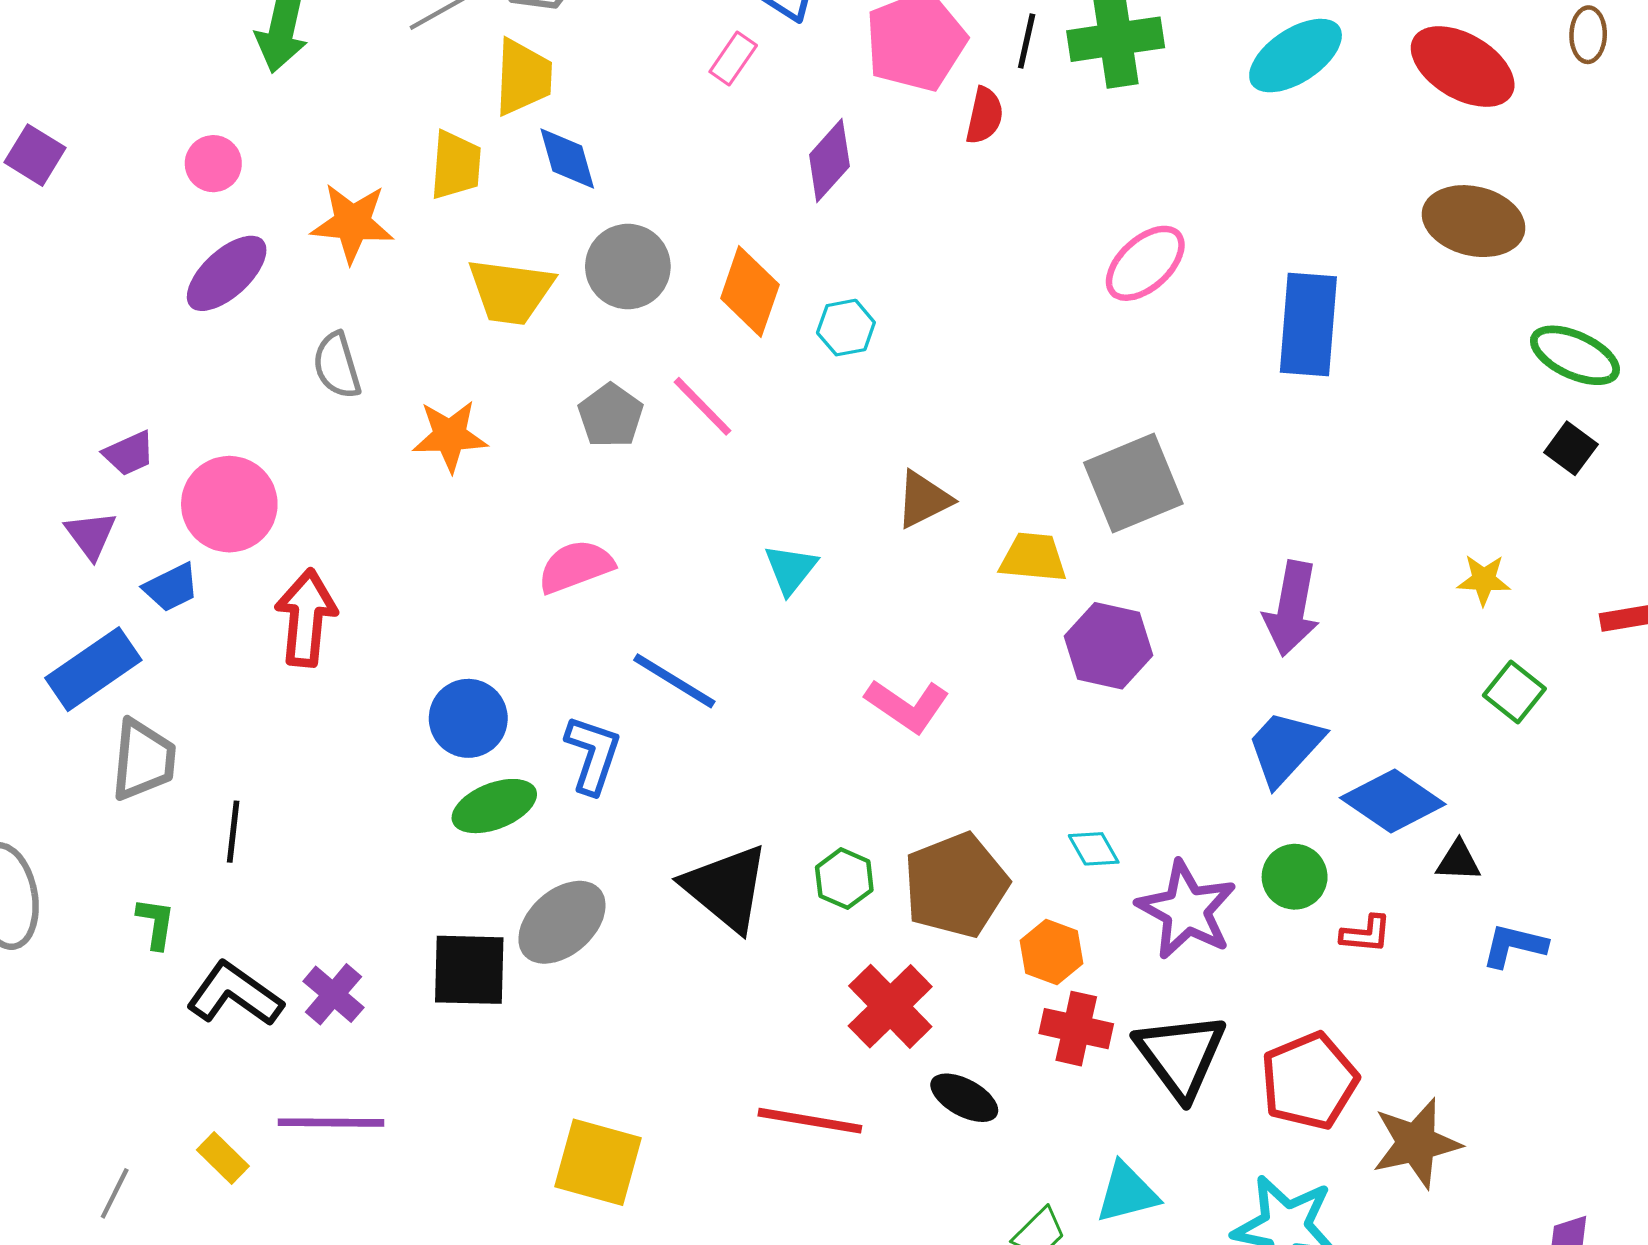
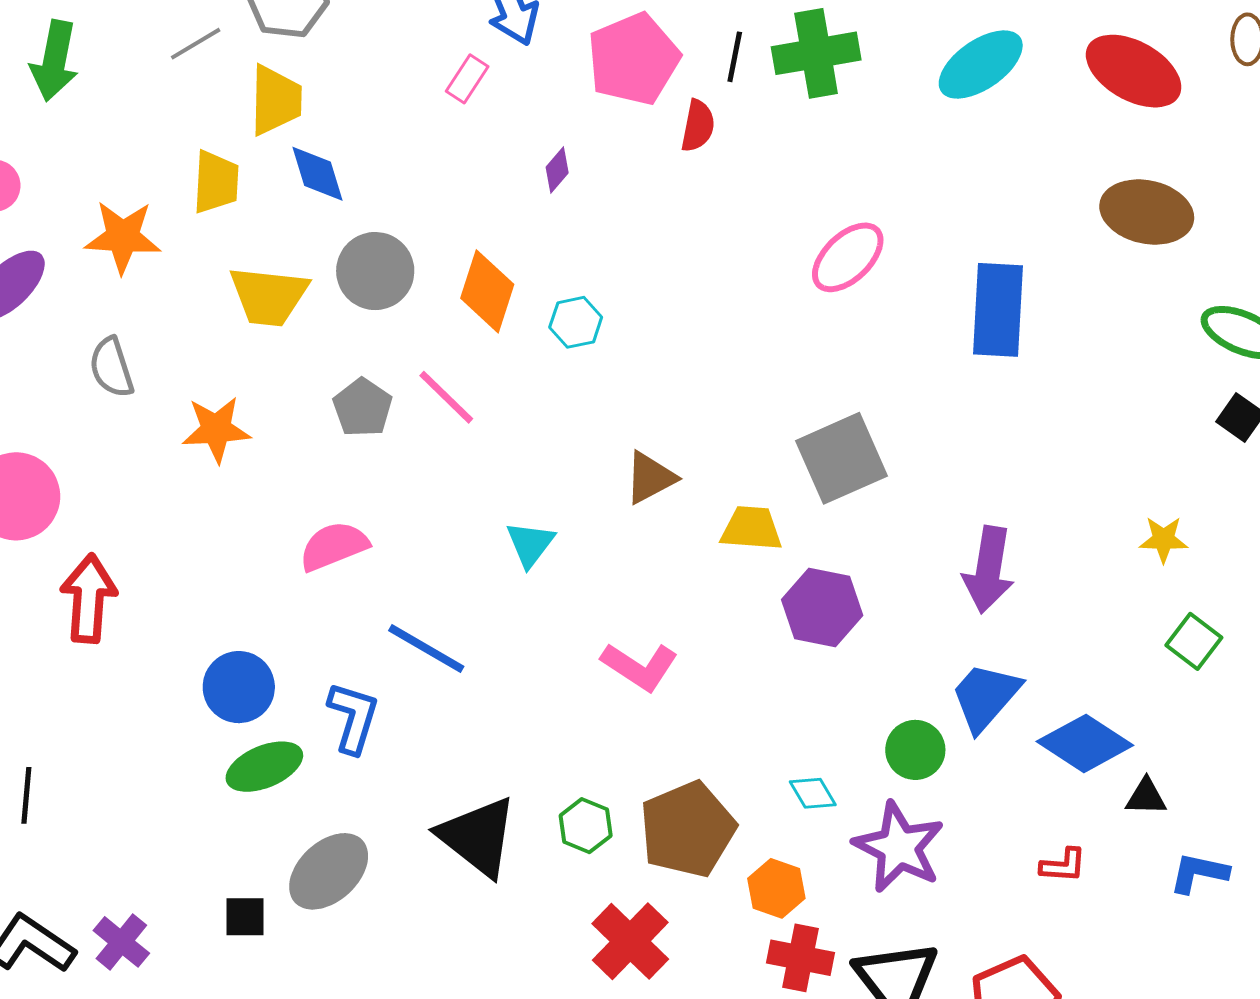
purple diamond: (829, 161) -> (557, 170), size x0.6
green circle: (1295, 877) -> (915, 750), moved
black square: (469, 970) -> (245, 917), size x0.6

